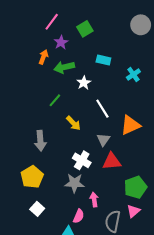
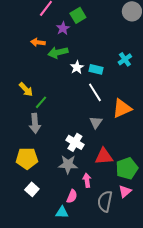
purple star: (61, 42) -> (63, 28), moved
orange arrow: (43, 57) -> (38, 42), turned -104
cyan rectangle: (103, 60) -> (96, 69), moved
green line: (55, 100) -> (41, 102), moved
yellow arrow: (73, 123) -> (26, 89), moved
red triangle: (112, 161) -> (104, 156), moved
yellow pentagon: (32, 177) -> (27, 158), turned 30

